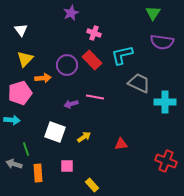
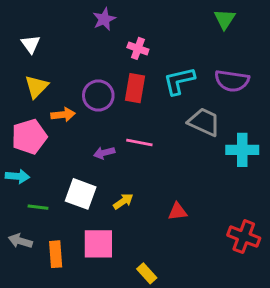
purple semicircle: (162, 42) -> (232, 81), moved
red rectangle: (92, 60) -> (135, 88), turned 54
green line: (26, 149) -> (38, 207), moved, turned -64
pink square: (67, 166) -> (98, 244), size x1.6
yellow rectangle: (92, 185) -> (147, 273), moved

